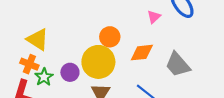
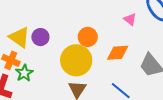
pink triangle: (154, 17) -> (130, 19), turned -40
purple circle: (70, 72) -> (40, 37), moved

